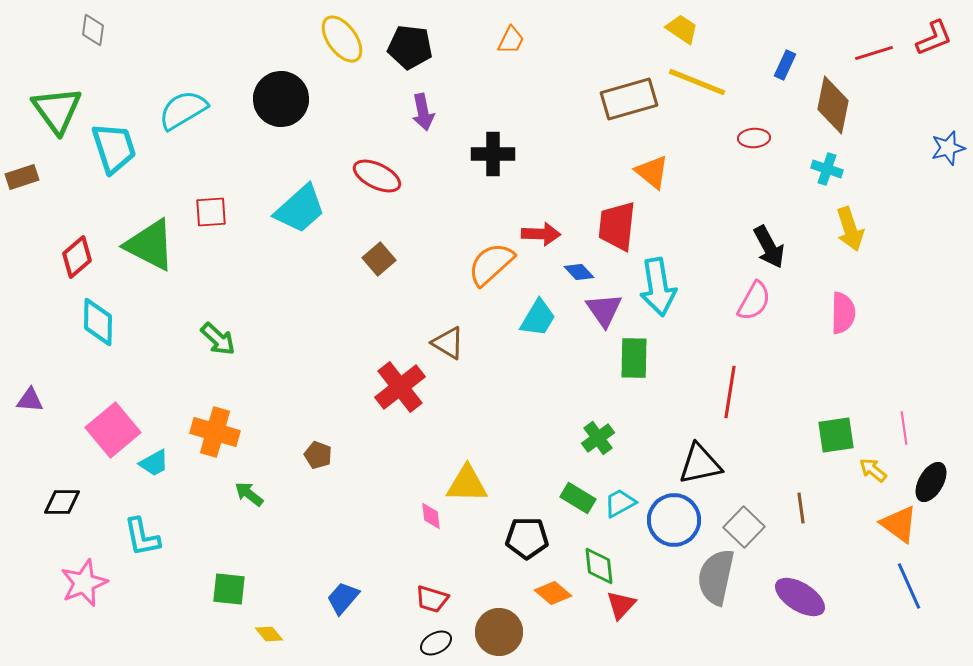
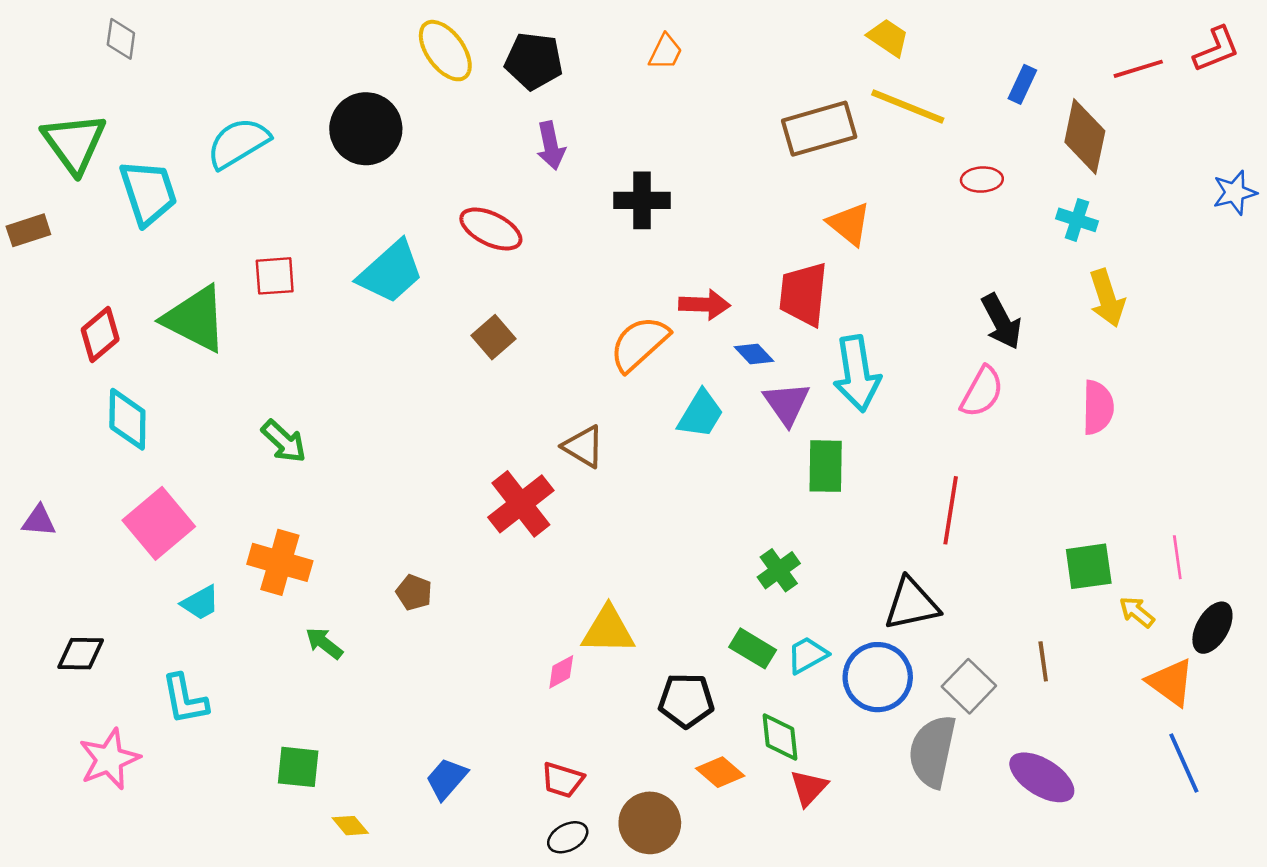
pink square: (113, 430) -> (159, 523), moved
pink diamond: (431, 516) -> (561, 672), turned 68

